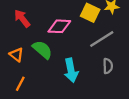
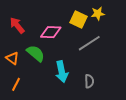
gray semicircle: (108, 66) -> (89, 81), moved

